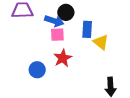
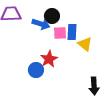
pink square: (57, 35) -> (60, 33), moved
blue circle: (37, 70) -> (36, 70), moved

